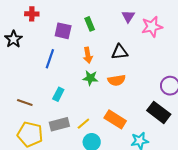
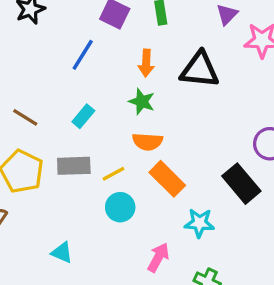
black triangle: (120, 52) -> (200, 70), size x1.4
orange semicircle: (117, 80) -> (147, 142), moved

